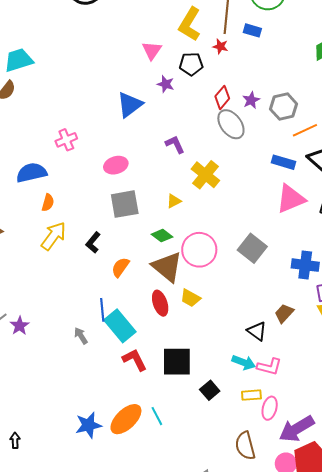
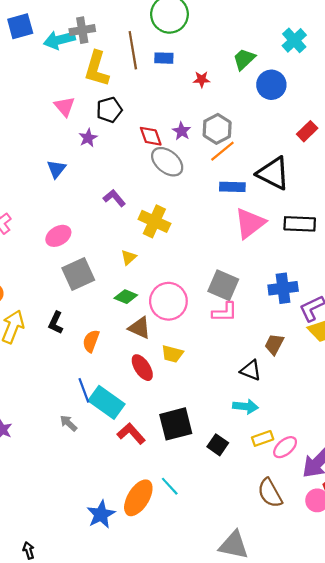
red star: (220, 46) -> (202, 79), moved
purple star: (166, 84) -> (88, 138), turned -30
red diamond: (222, 97) -> (151, 136), turned -45
blue triangle: (130, 105) -> (56, 169), size x0.7
orange line: (305, 130) -> (222, 151), moved
brown triangle: (167, 267) -> (140, 328), size x0.7
pink L-shape: (269, 367) -> (225, 312), moved
pink ellipse: (270, 408) -> (285, 447), turned 50

